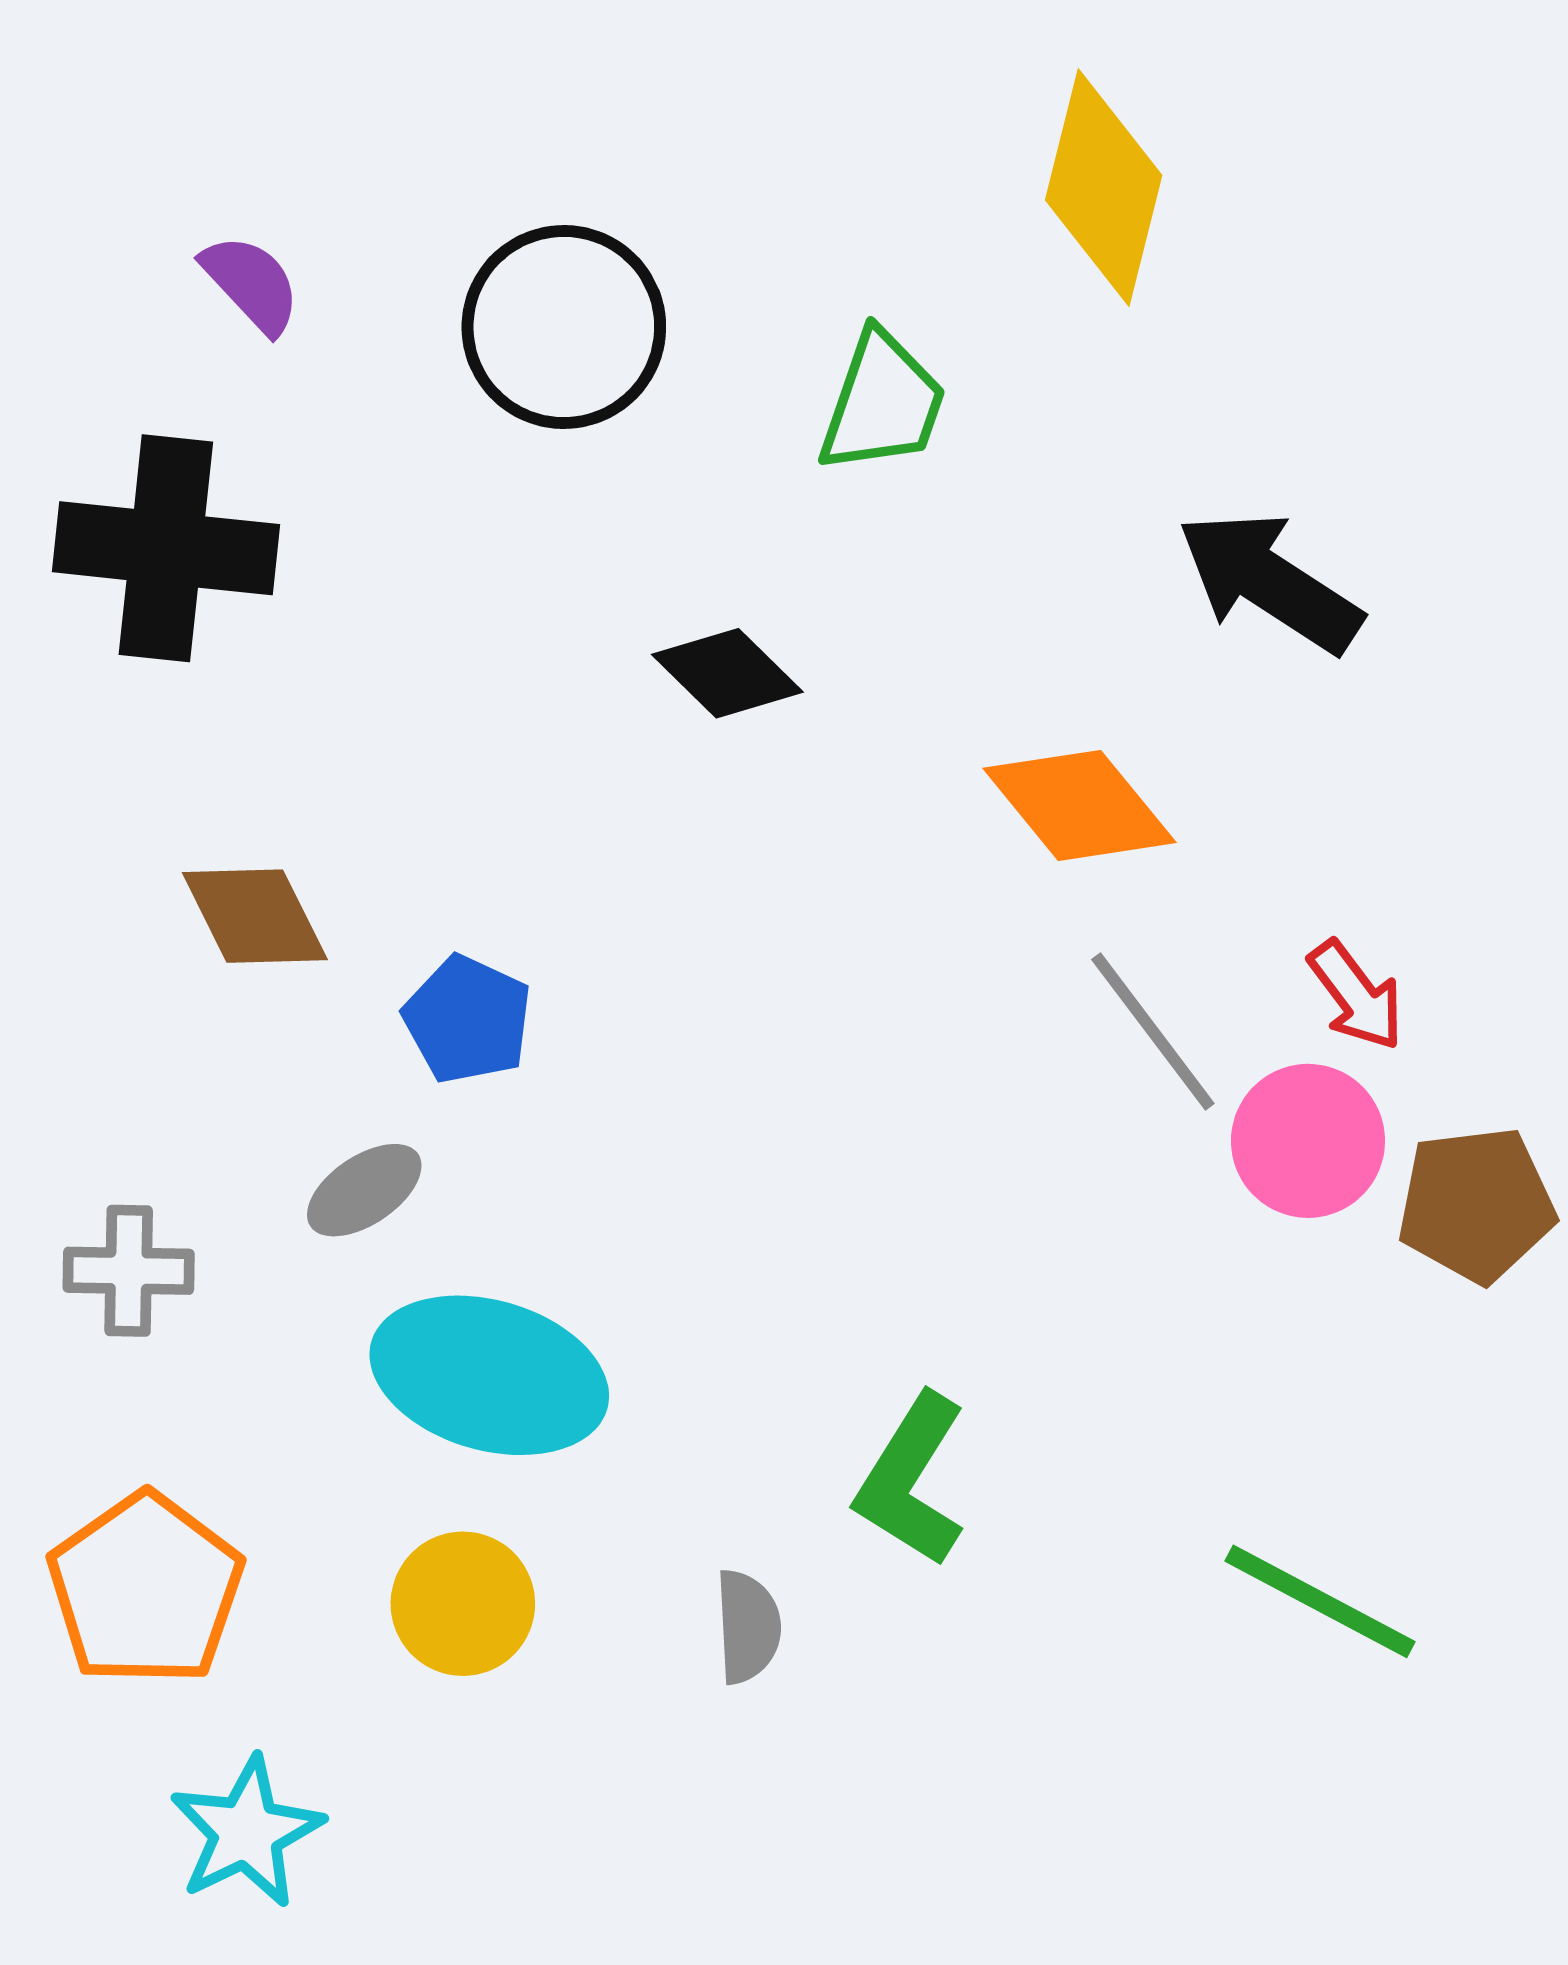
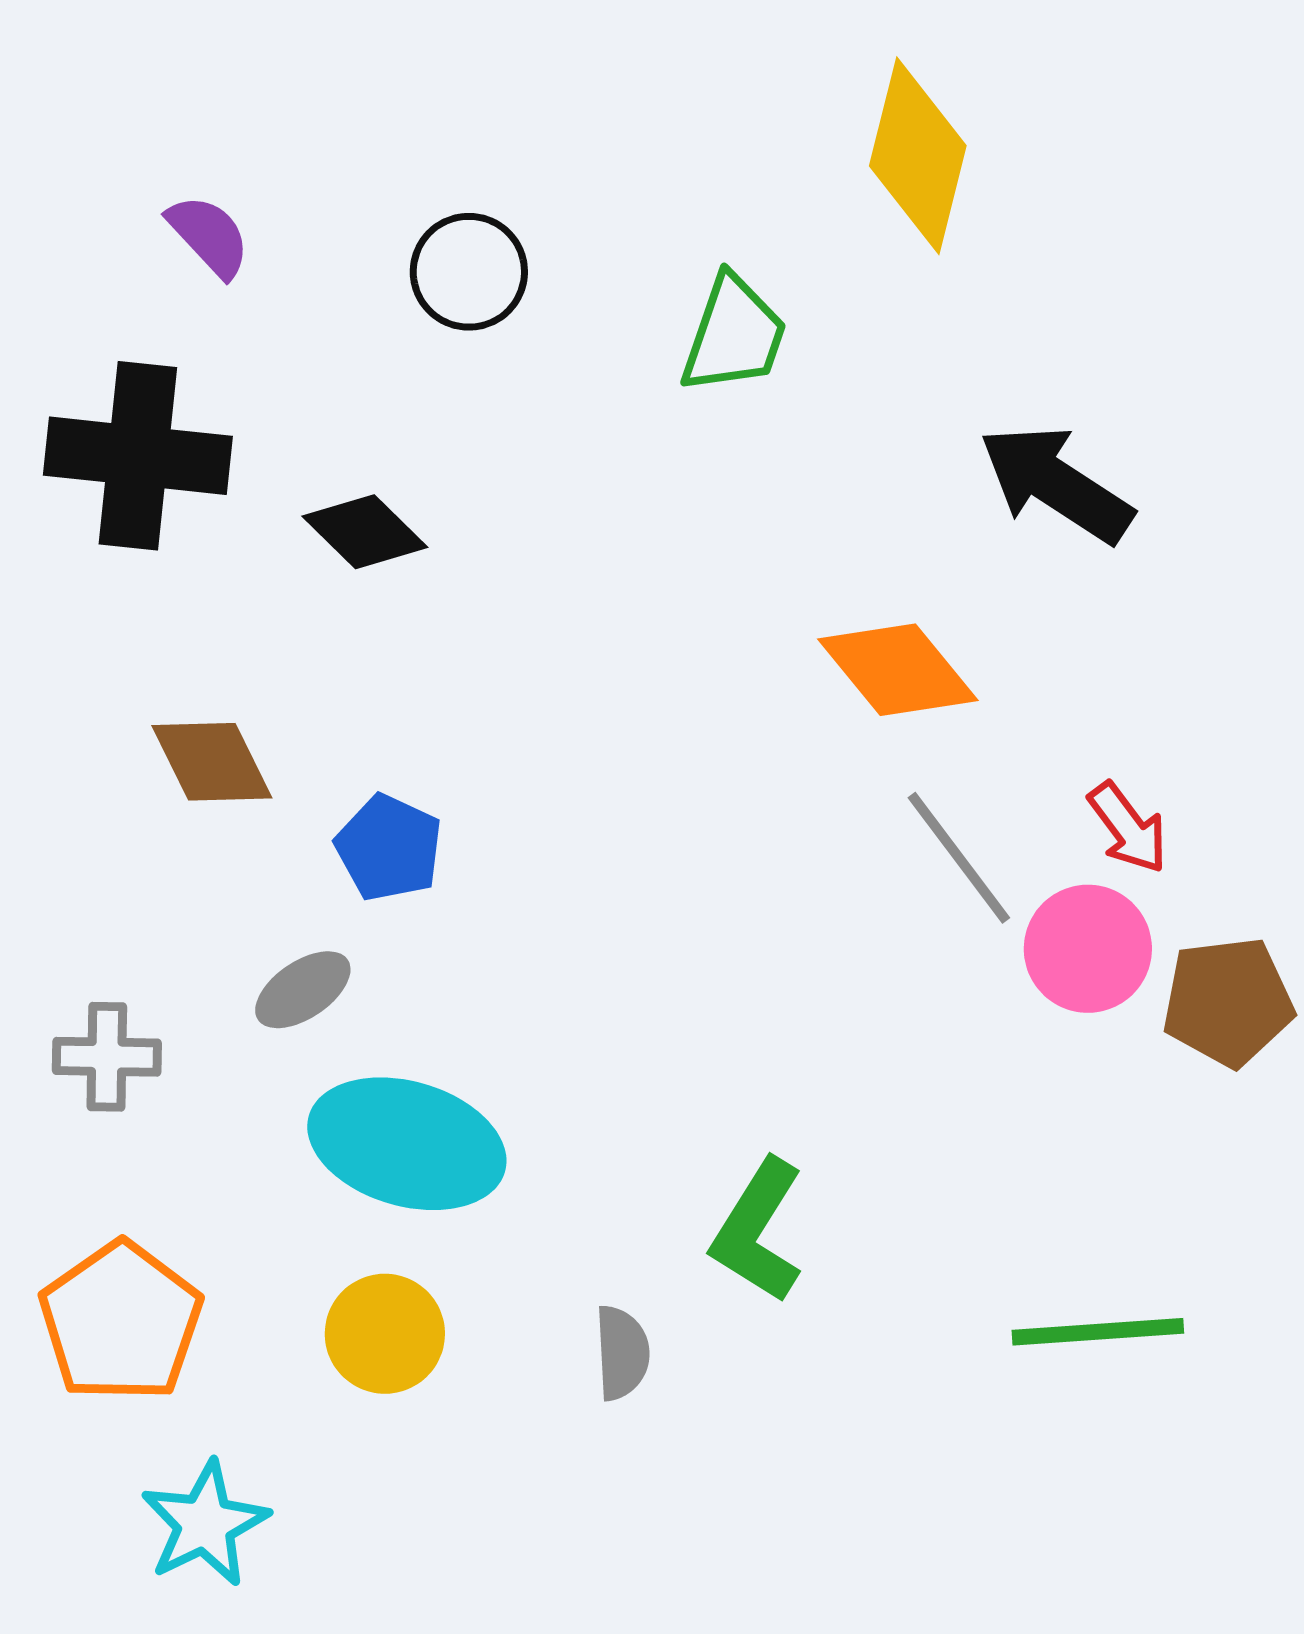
black circle: (564, 327) -> (469, 272), size x0.7
black diamond: (727, 673) -> (365, 532), moved
green line: (1320, 1601) -> (1098, 1332), turned -32

